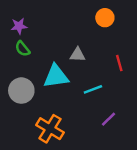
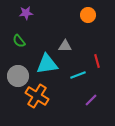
purple star: (19, 26) -> (26, 13), moved
red line: (119, 63) -> (97, 61), moved
orange cross: (50, 129) -> (37, 96), moved

